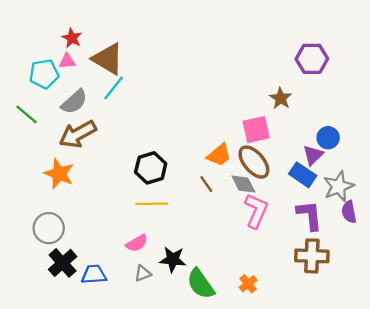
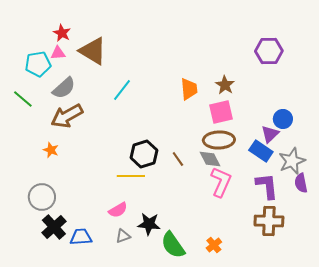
cyan line: (114, 88) -> (122, 90), moved
brown star: (281, 98) -> (225, 85), moved
orange trapezoid: (219, 155) -> (189, 89), moved, turned -55
brown ellipse: (254, 162) -> (219, 140), turned -52
black hexagon: (151, 168) -> (144, 154), moved
orange star: (59, 174) -> (51, 150), size x0.6

